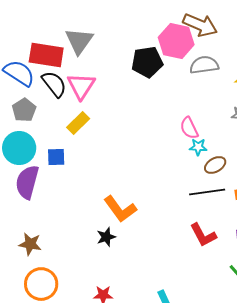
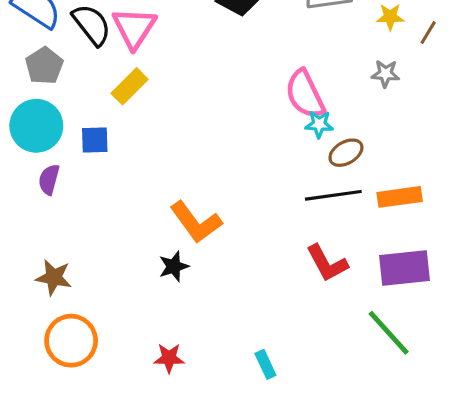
pink semicircle: (189, 128) -> (305, 94), size x1.4
purple semicircle: (27, 182) -> (49, 180), size x0.6

